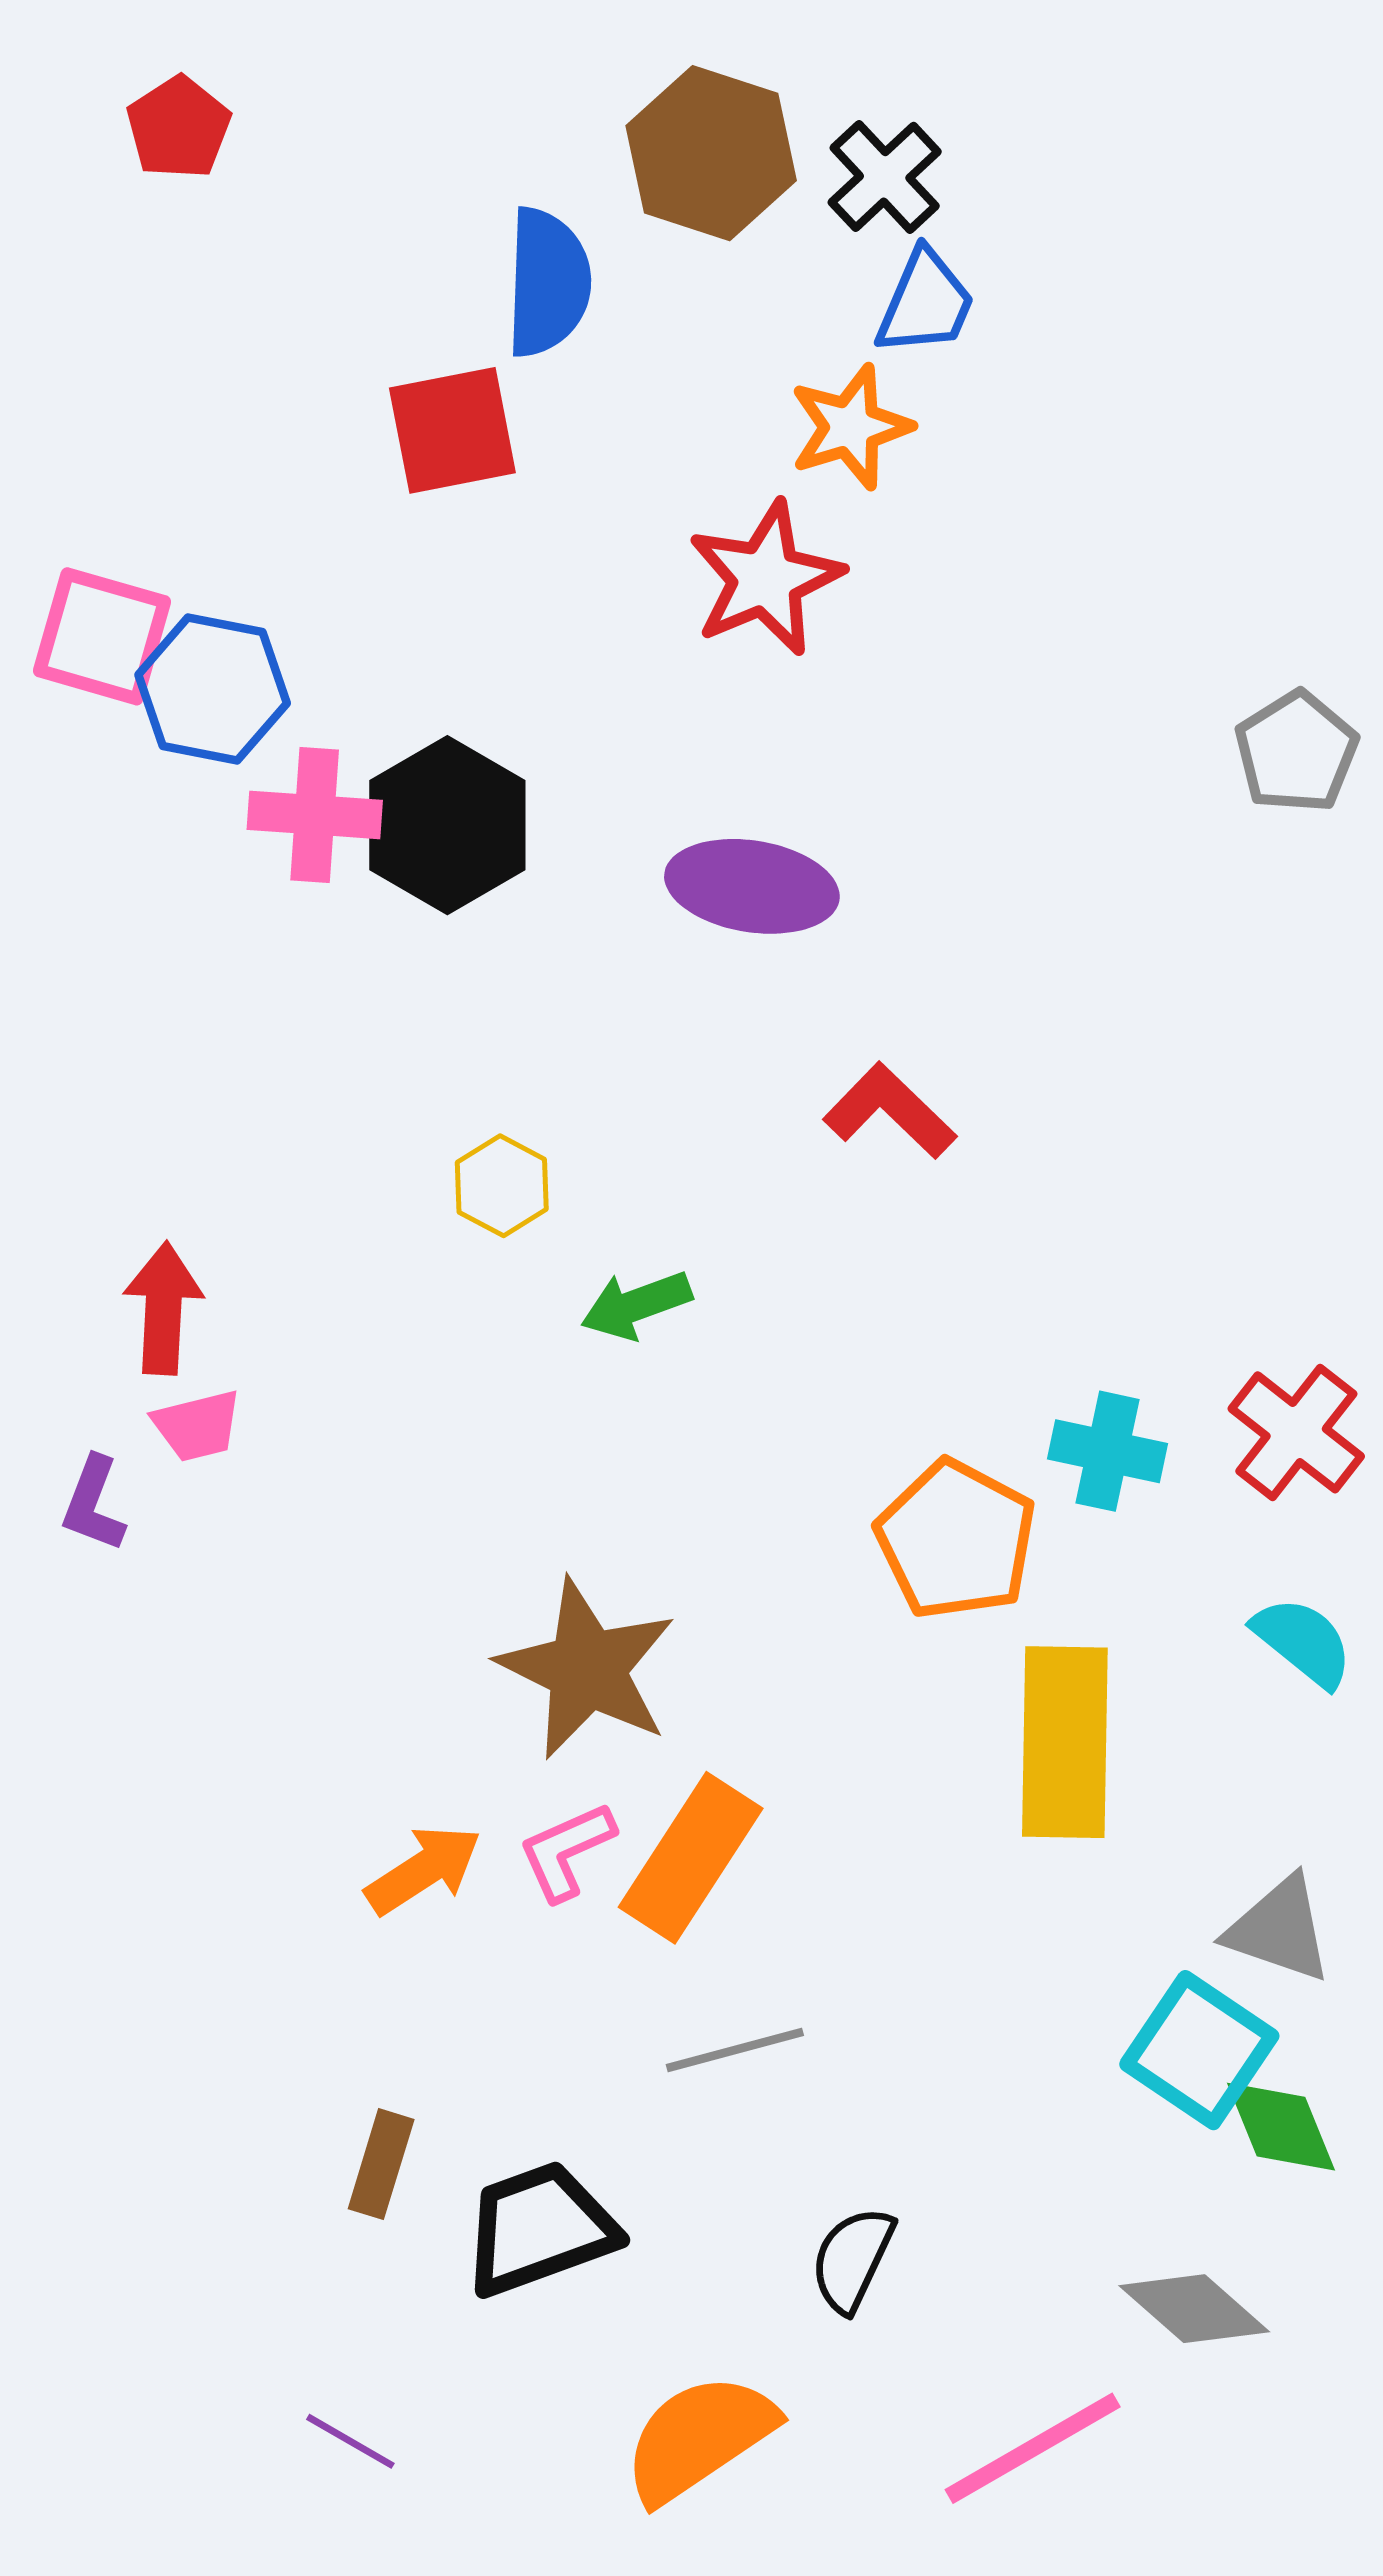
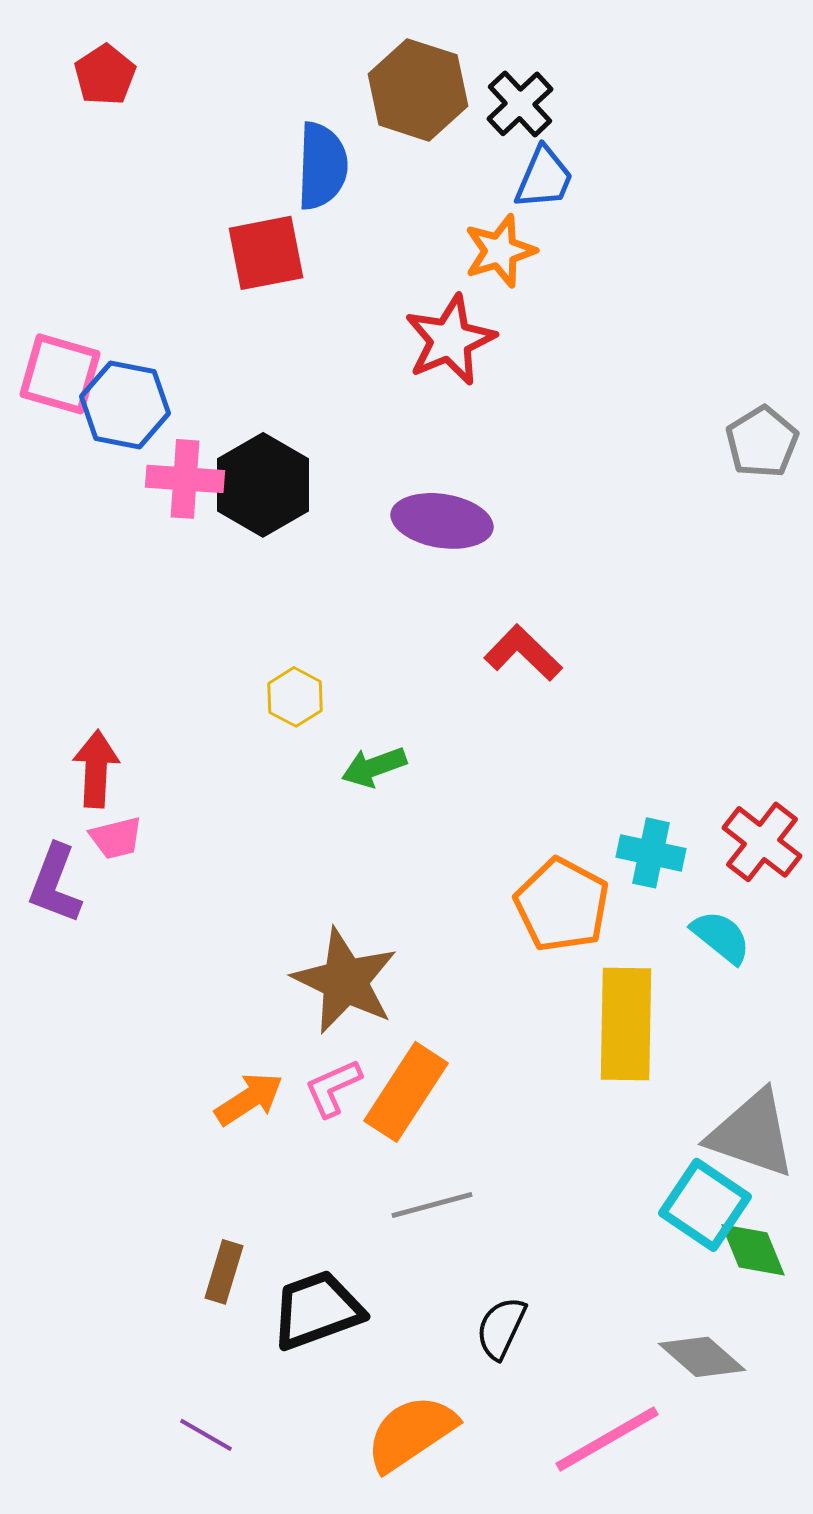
purple L-shape: (93, 1504) -> (55, 884), size x1.4
cyan semicircle: (1303, 1642) -> (721, 937), moved
gray triangle: (1279, 1929) -> (752, 1134), size x1.4

